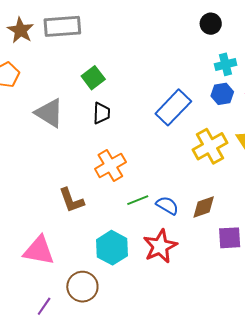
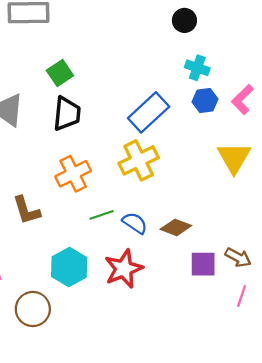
black circle: (211, 24) -> (184, 20), moved
cyan cross: (226, 64) -> (197, 68), moved, turned 30
black trapezoid: (102, 113) -> (67, 114), size x1.4
yellow cross: (210, 146) -> (139, 160), moved
brown diamond: (204, 207) -> (176, 227), turned 36

